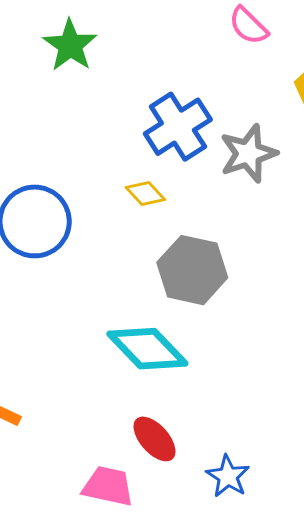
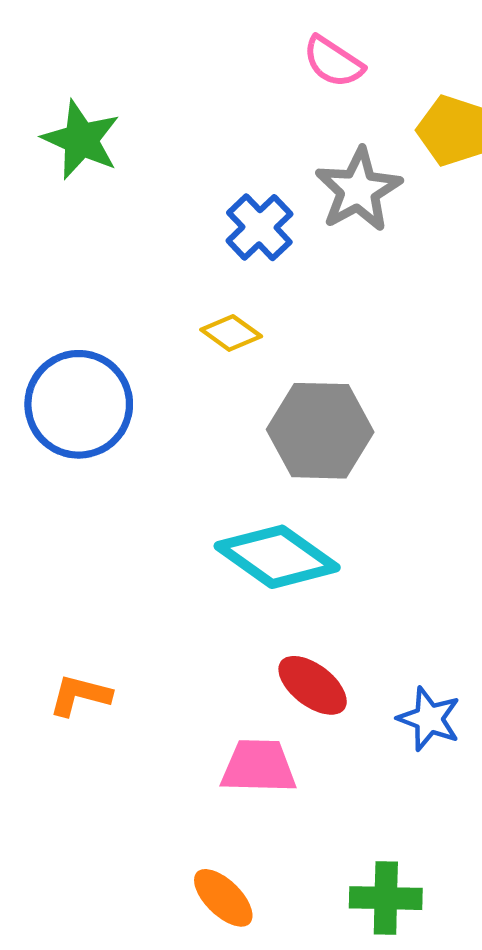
blue cross: (178, 127) -> (259, 227), size x0.7
gray star: (248, 154) -> (358, 190), moved

